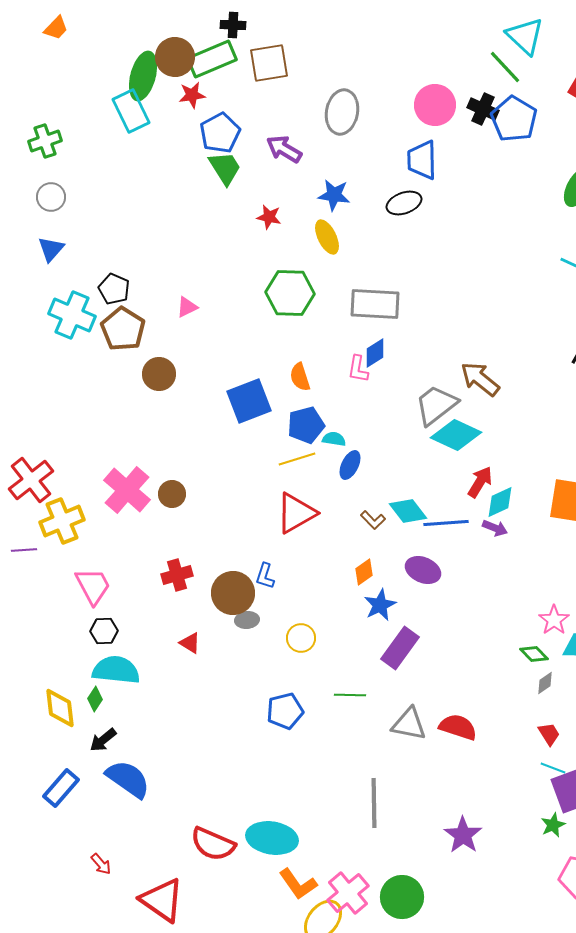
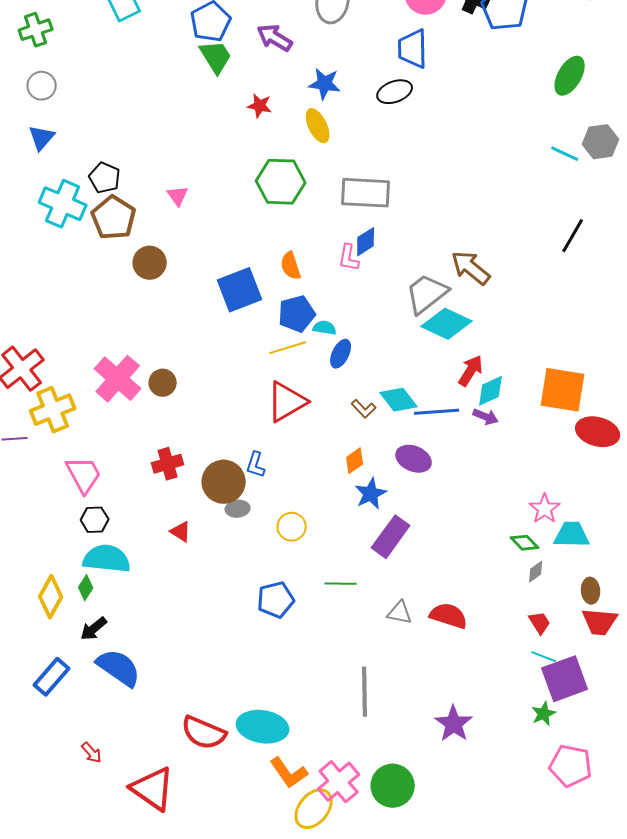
pink triangle: (187, 307) -> (178, 196), turned -40
yellow diamond: (60, 708) -> (51, 597), turned 36
gray triangle: (409, 724) -> (400, 613), size x0.7

